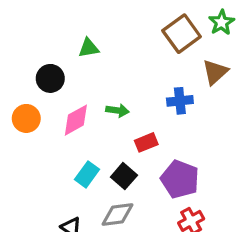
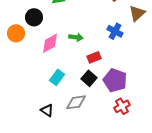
blue cross: (180, 101) -> (115, 31), turned 35
orange circle: (26, 118) -> (16, 33), moved
black square: (124, 176) -> (89, 78), moved

